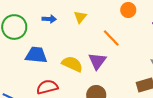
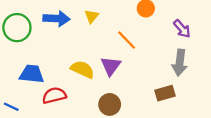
blue arrow: (49, 19) -> (57, 19), size x1.6
blue trapezoid: (36, 55) -> (32, 74), moved

